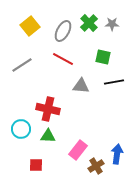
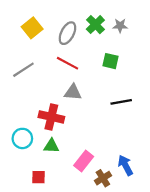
black line: (114, 82) -> (121, 102), moved
gray triangle: (81, 86) -> (73, 92), moved
blue arrow: (117, 154) -> (125, 165), turned -36

